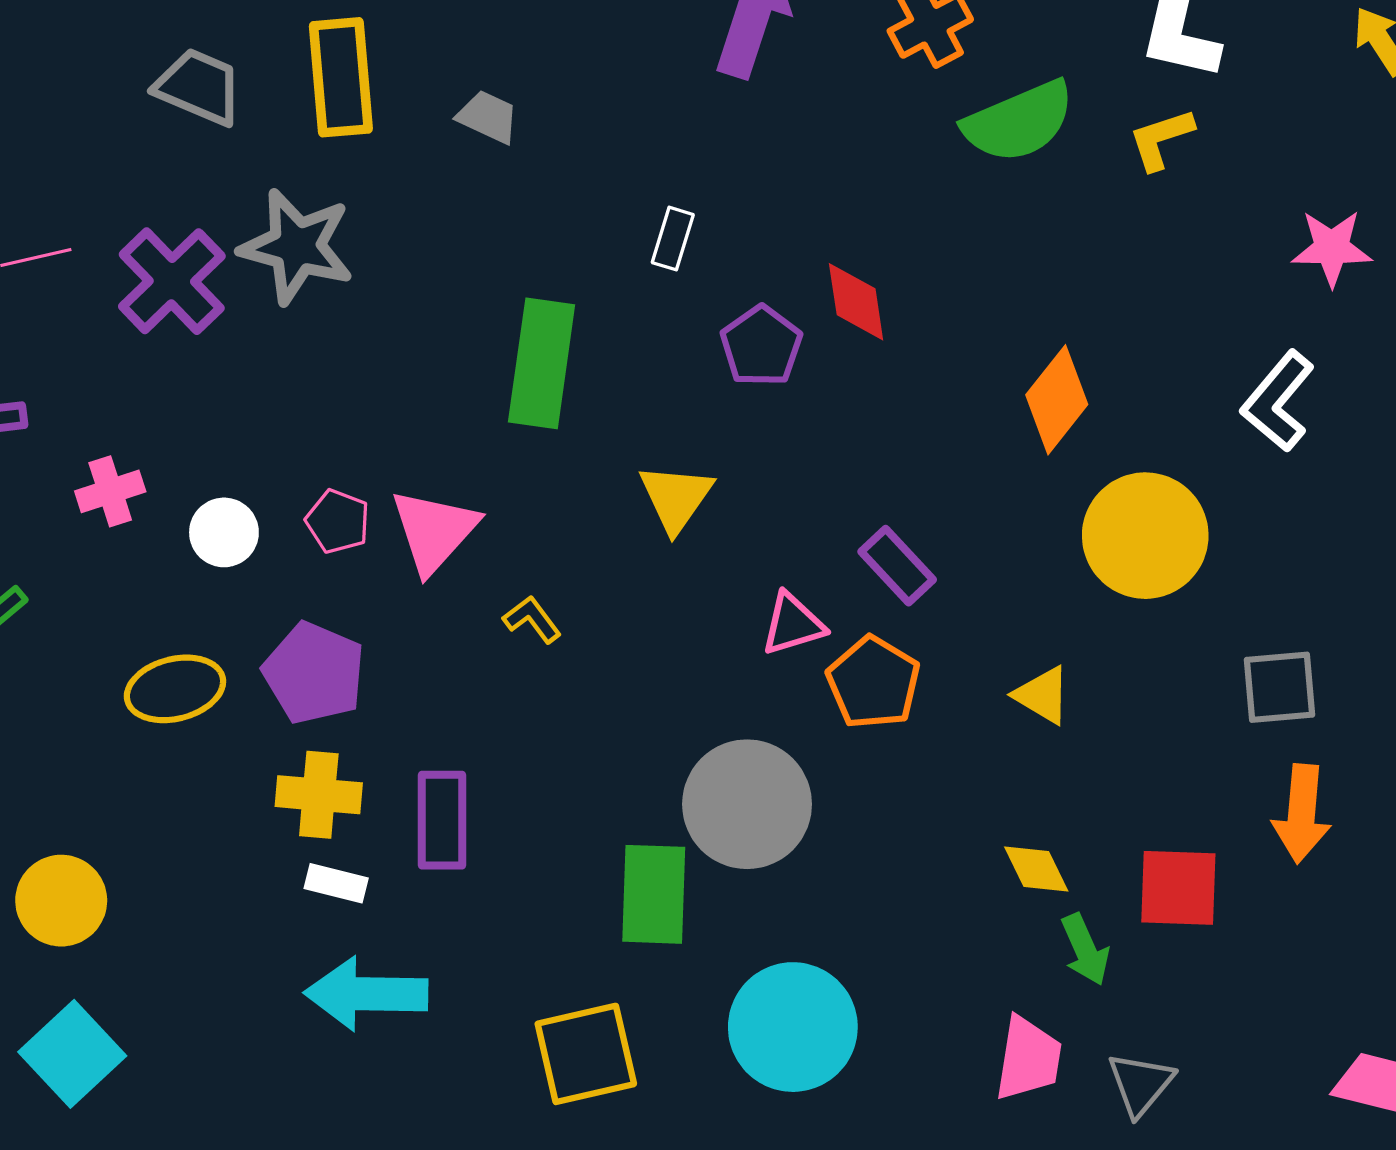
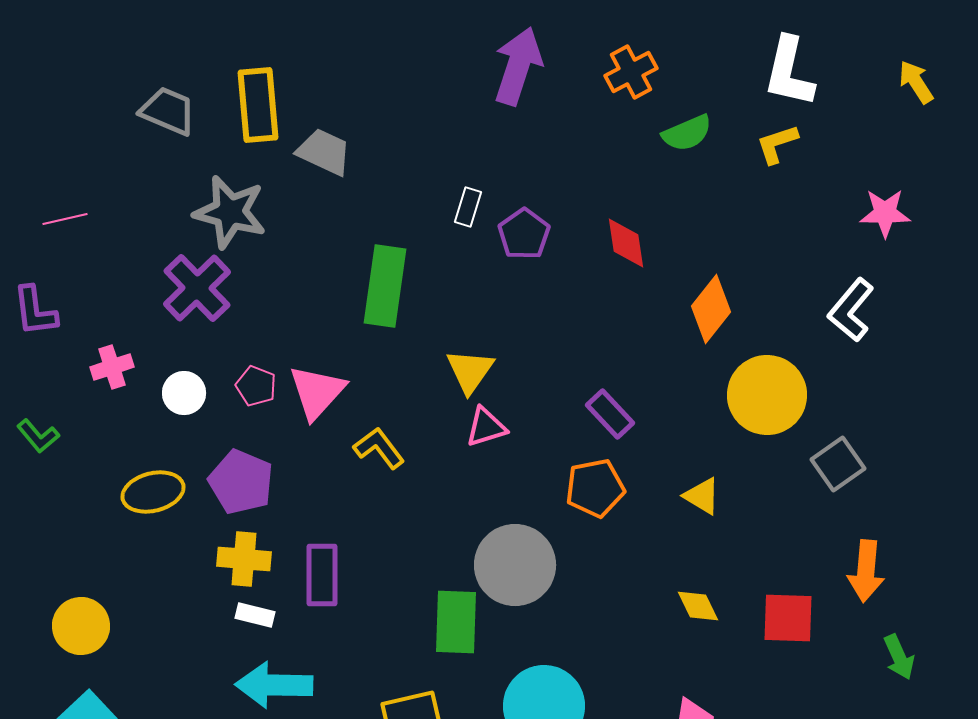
gray trapezoid: (488, 117) -> (324, 152), moved, size x1.4
green semicircle: (1019, 122) -> (687, 133), size x0.7
purple cross: (172, 281) -> (197, 288), moved
red diamond: (856, 302) -> (626, 243), moved
purple pentagon: (761, 346) -> (524, 234), moved
yellow L-shape: (532, 619) -> (379, 448), size x1.4
pink triangle: (793, 624) -> (486, 427), moved
orange pentagon: (873, 683) -> (595, 488), turned 30
gray square: (1280, 687) -> (838, 464), moved, turned -30
green arrow: (1085, 950) -> (899, 657), moved

